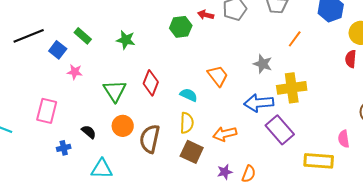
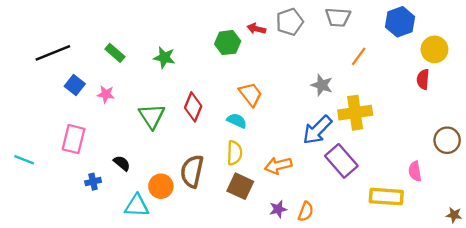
blue square: (58, 50) -> (75, 85), moved
orange trapezoid: (218, 76) -> (251, 94), moved
blue arrow: (259, 103) -> (317, 130), turned -40
orange circle: (123, 126) -> (161, 186), moved

